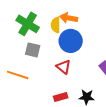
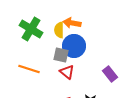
gray square: (33, 50) -> (61, 55), moved
orange line: (18, 75) -> (29, 69), moved

